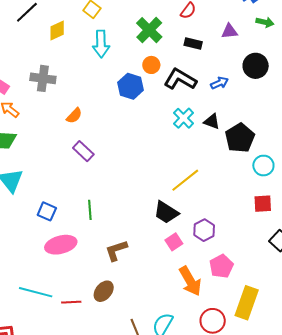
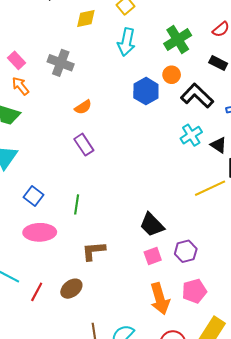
yellow line: (185, 180) -> (210, 188), moved
red line: (71, 302) -> (37, 292), turned -72

